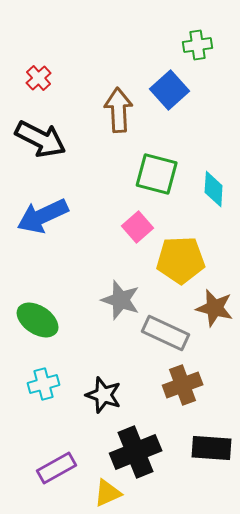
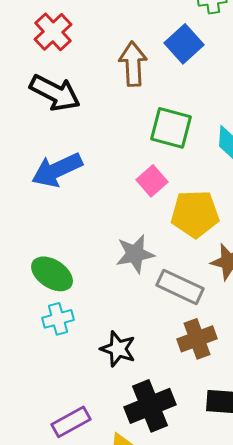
red cross: (39, 78) -> (53, 32), size x1.5
gray star: (121, 300) -> (135, 254), turned -30
cyan cross: (44, 384) -> (58, 319), moved

